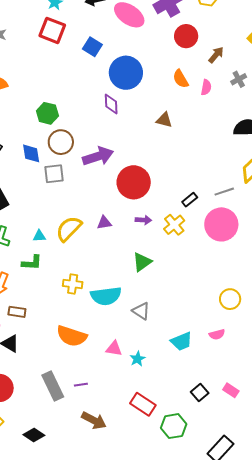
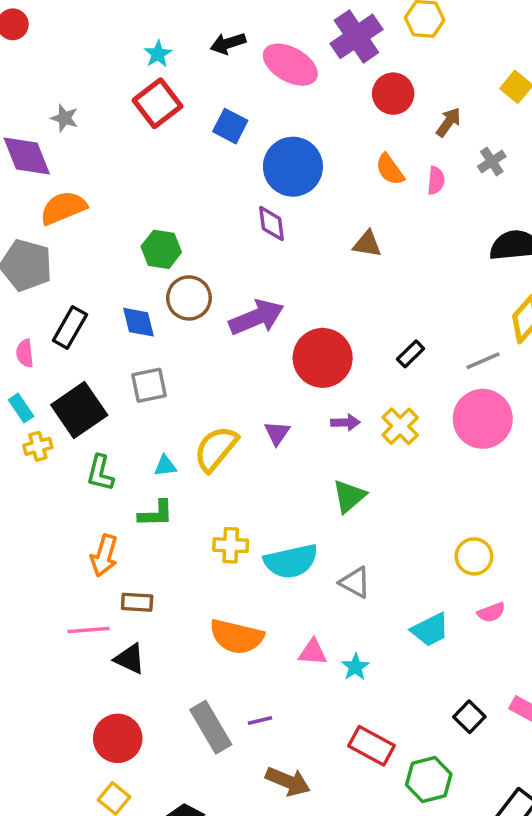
red square: (52, 30) -> (157, 103), turned 36
gray square: (54, 174) -> (149, 385), moved
black rectangle: (190, 200) -> (411, 354), moved
purple triangle: (104, 223) -> (277, 433), turned -42
yellow circle: (230, 299) -> (474, 556), moved

